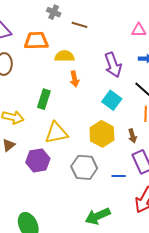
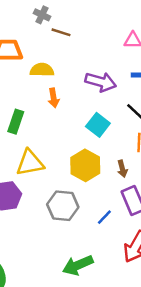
gray cross: (54, 12) -> (42, 15), moved
purple arrow: (113, 65) -> (101, 82), turned -55
blue line: (119, 176) -> (104, 217), turned -48

